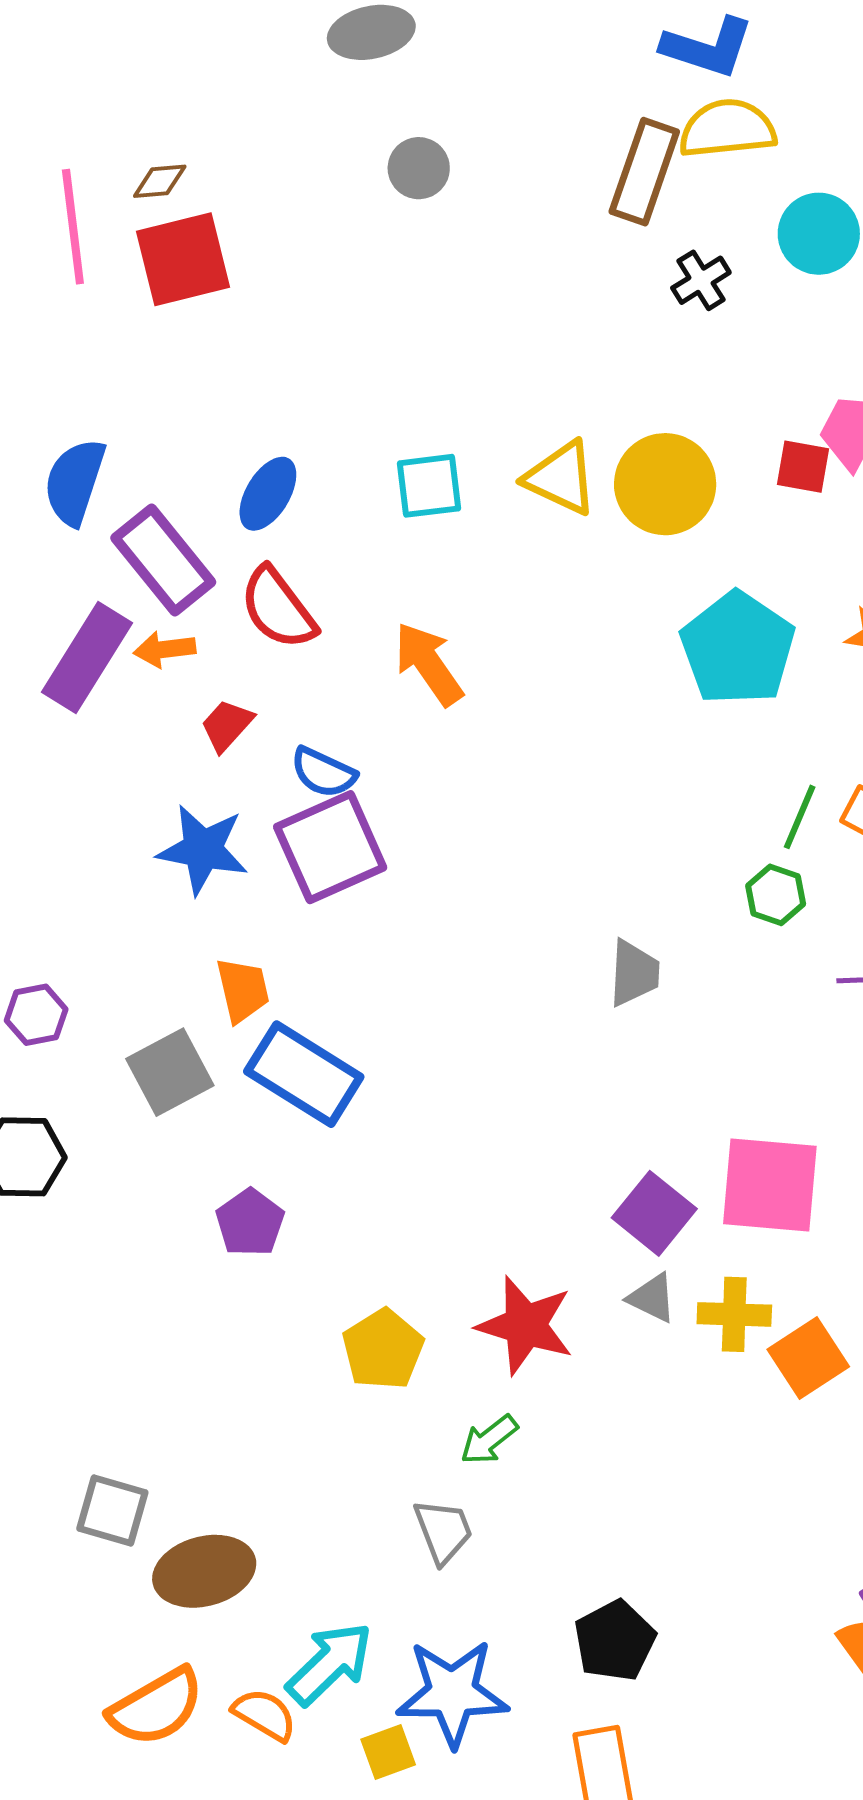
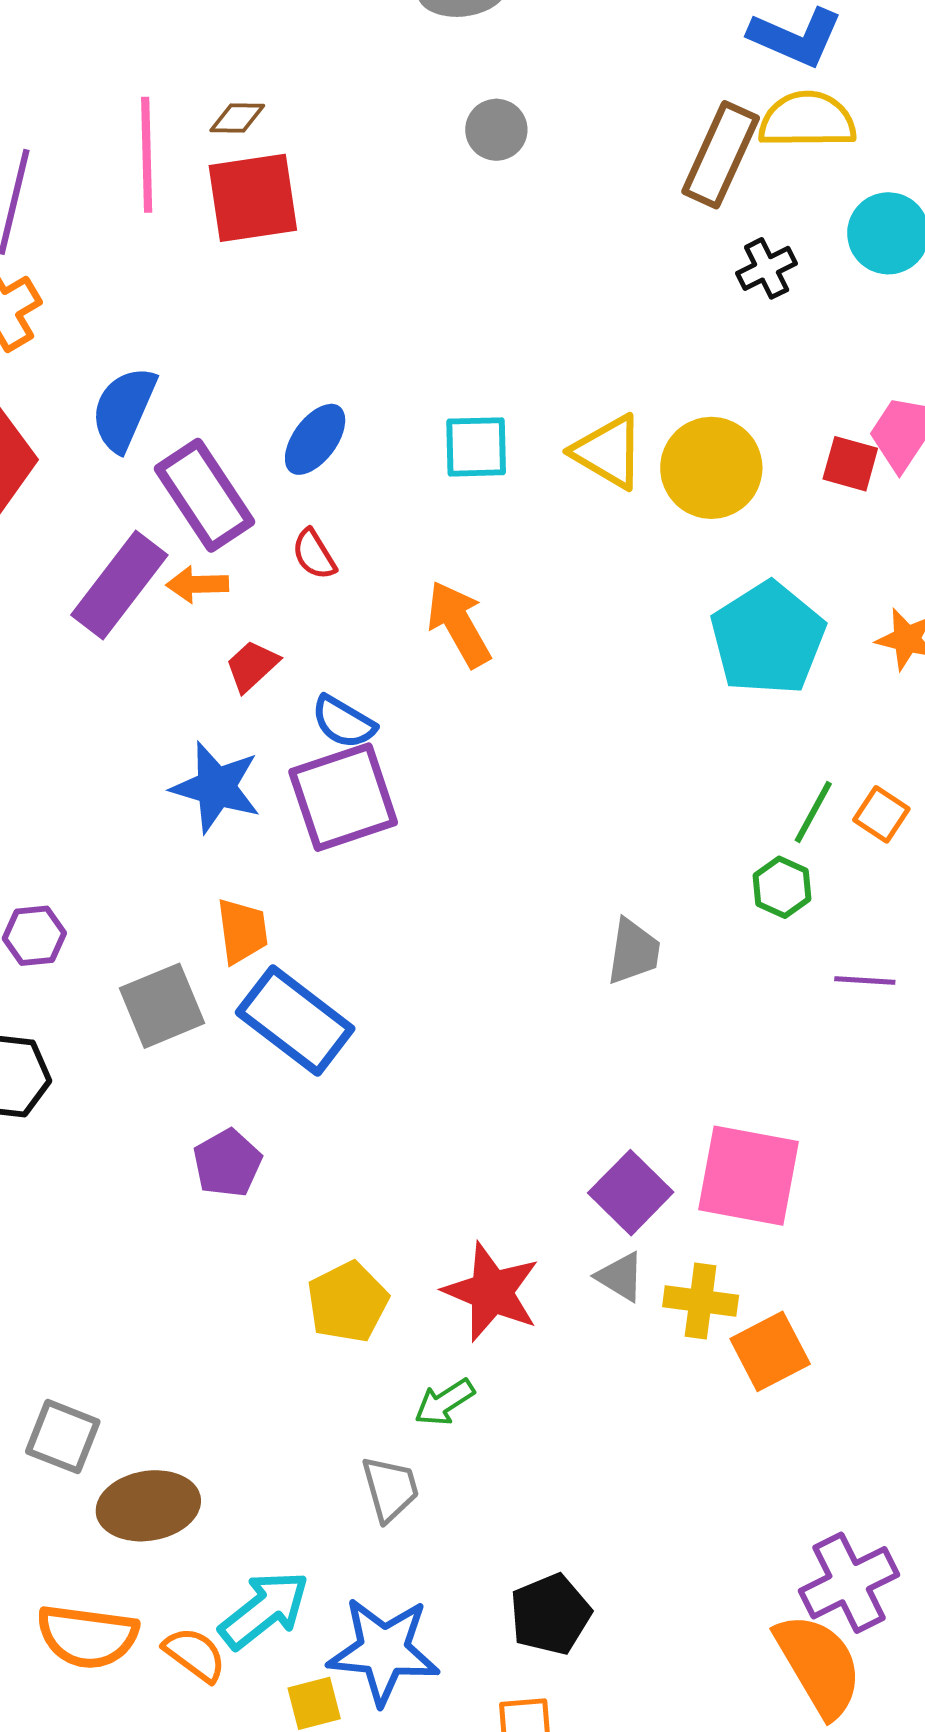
red semicircle: (278, 608) -> (314, 554), size x0.6
orange semicircle: (156, 1707) -> (87, 1636), turned 32

